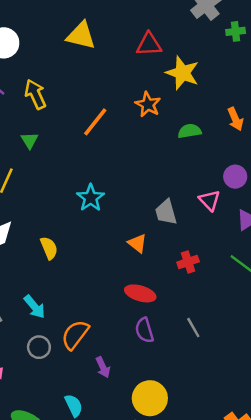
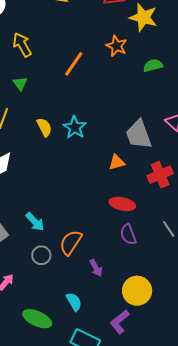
gray trapezoid: (166, 212) -> (139, 135), size x1.4
orange triangle: (137, 243) -> (117, 162), turned -48
yellow semicircle: (49, 248) -> (44, 127), moved
red cross: (188, 262) -> (160, 175), size x1.4

